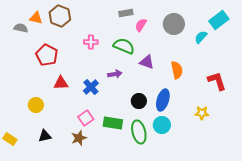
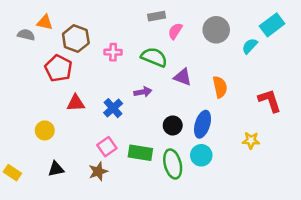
brown hexagon: (60, 16) -> (76, 39), moved

